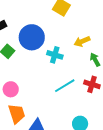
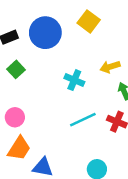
blue circle: (32, 37) -> (45, 33), moved
orange trapezoid: (17, 114) -> (19, 148), turned 45

